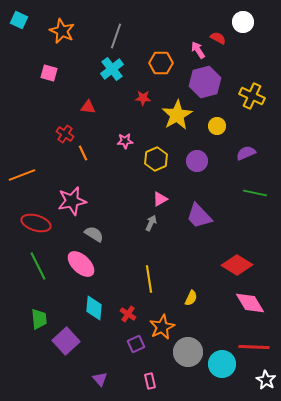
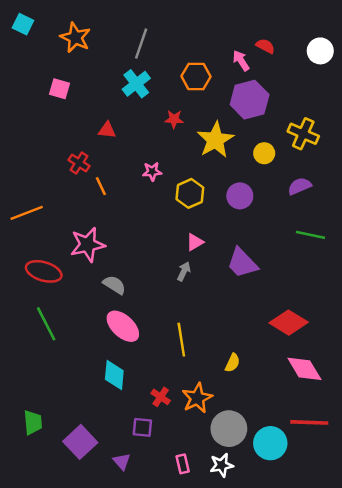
white circle: (243, 22) -> (320, 51), moved
yellow cross: (252, 96) -> (303, 134), moved
pink ellipse: (81, 264) -> (123, 326), moved
red cross: (128, 314) -> (161, 397), moved
green trapezoid: (39, 319) -> (33, 422), moved
purple square: (66, 341) -> (80, 442), moved
purple square: (136, 344) -> (142, 427), moved, turned 30
white star: (266, 380) -> (222, 465), moved, turned 30

